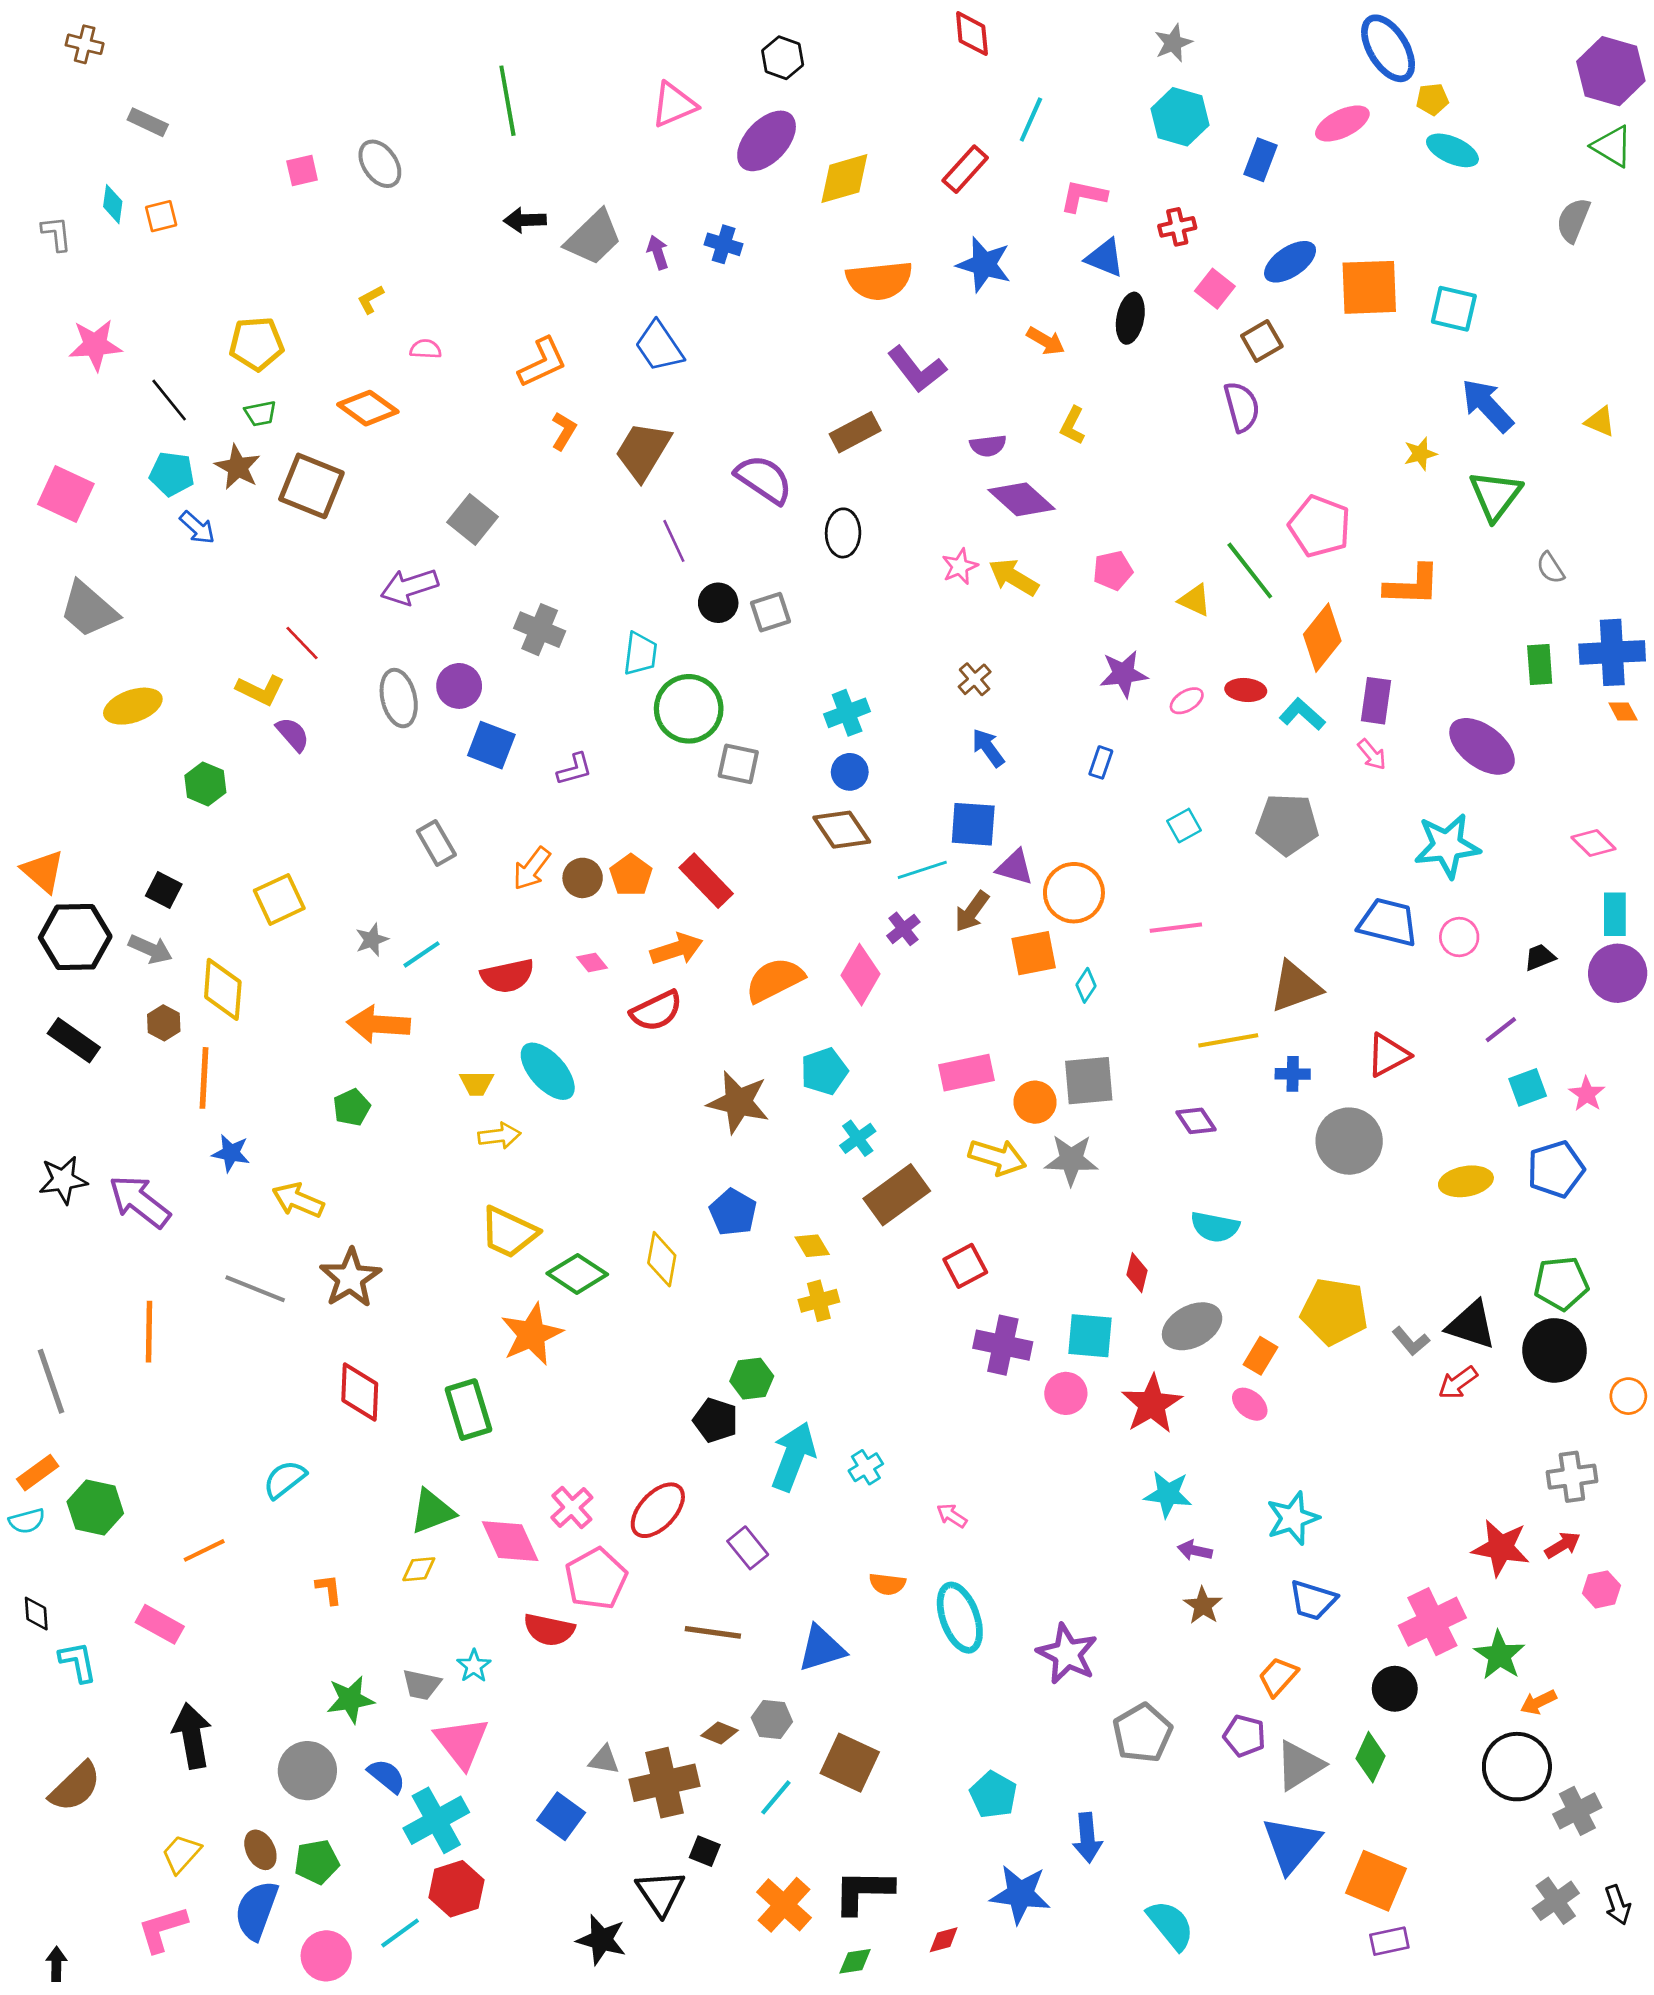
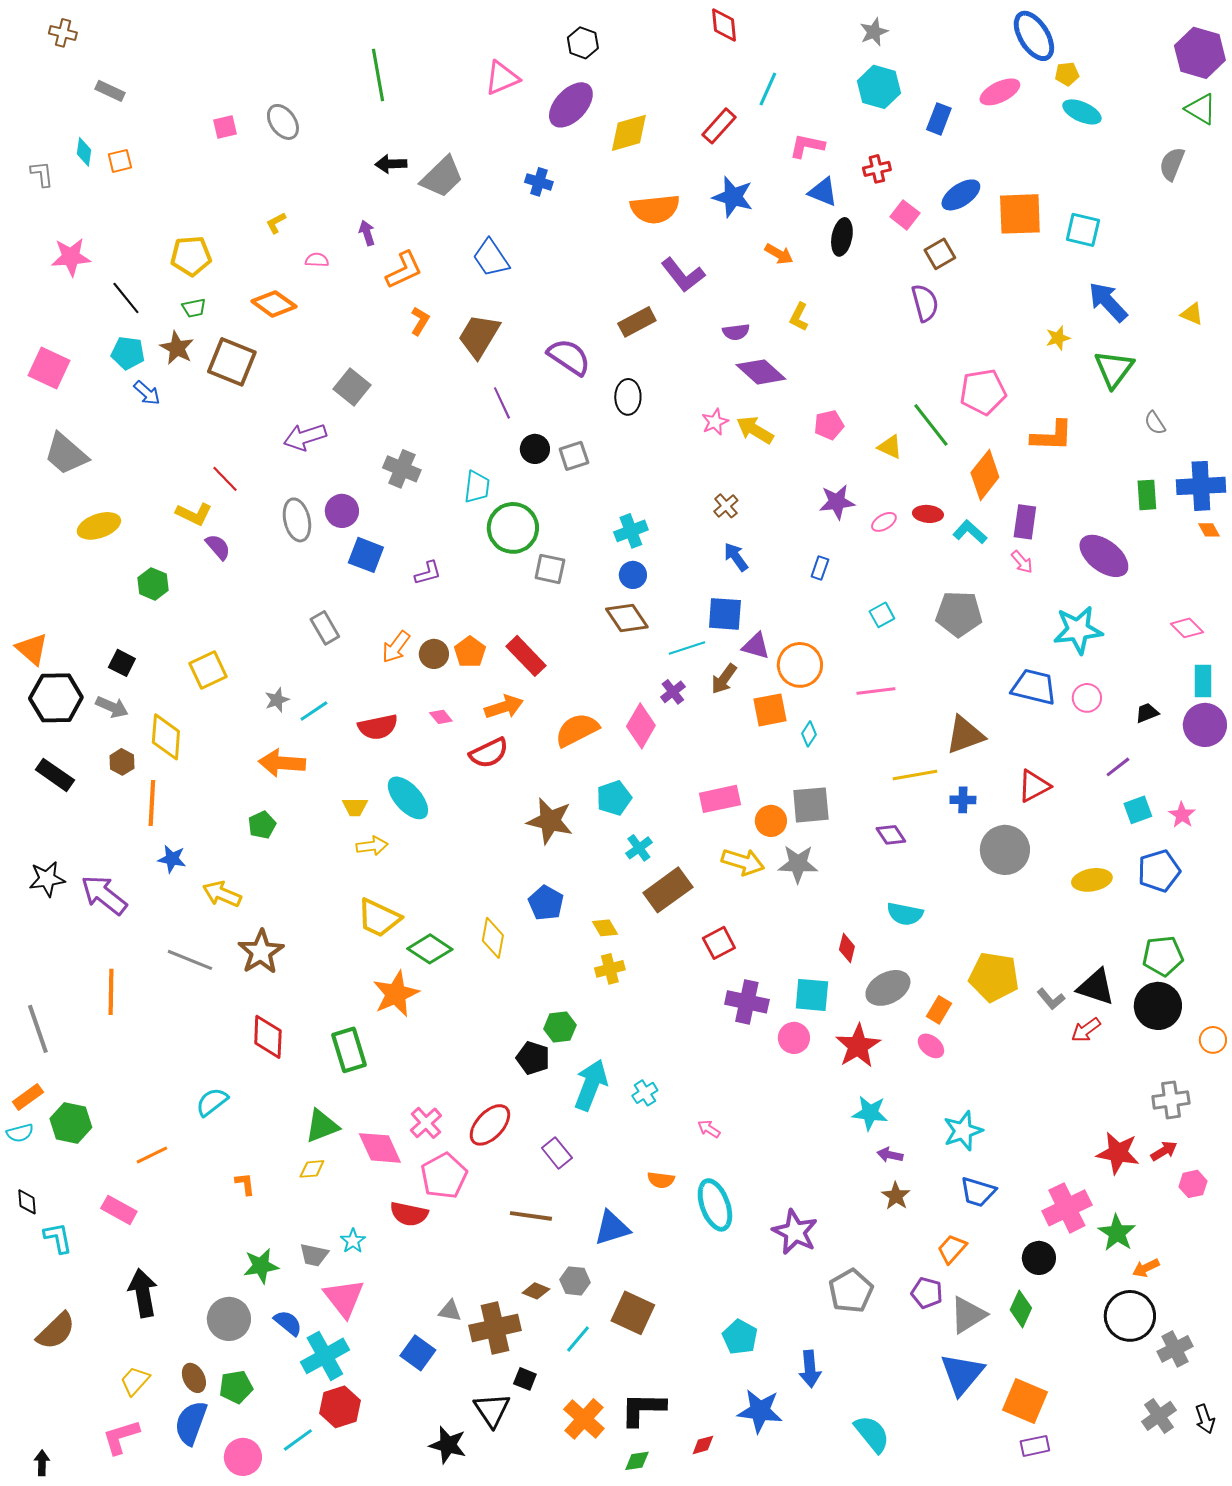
purple arrow: (658, 252) -> (367, 233), moved
pink pentagon: (1320, 526) -> (983, 392), turned -30

